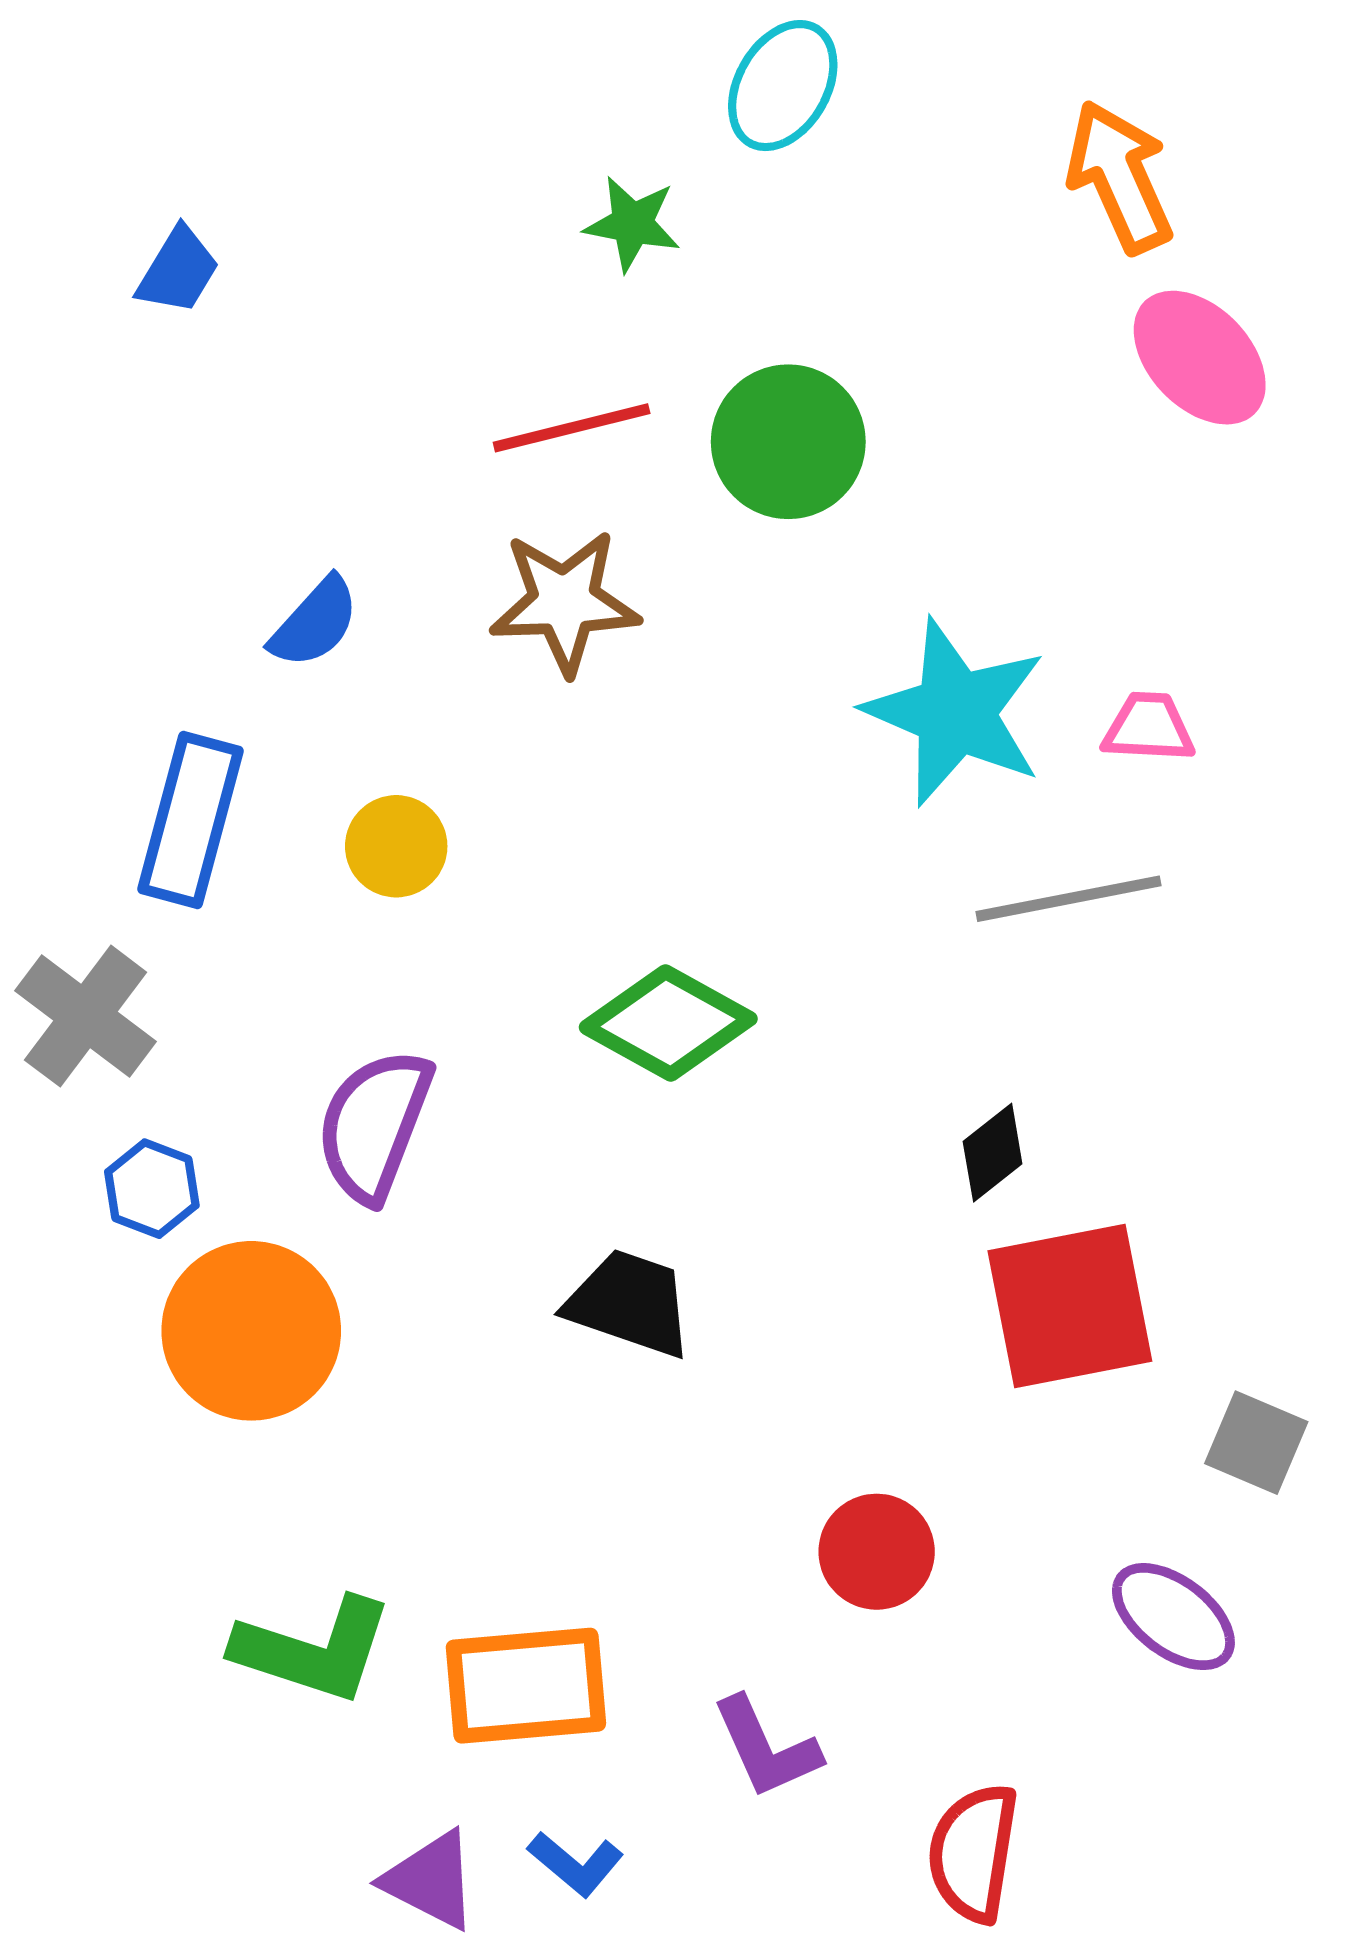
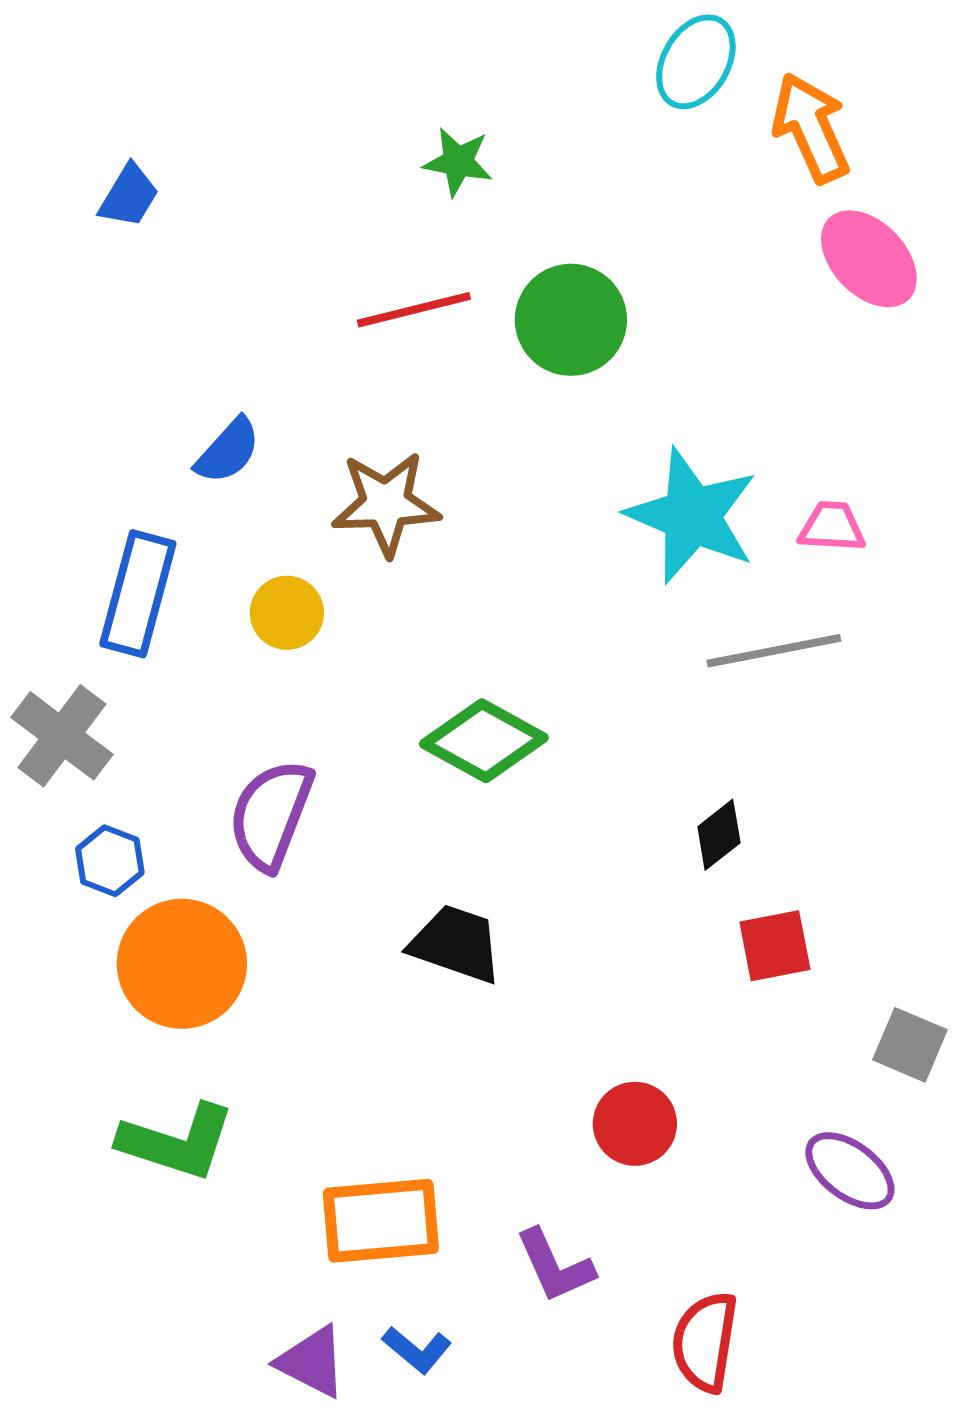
cyan ellipse: (783, 86) -> (696, 62), moved
brown star: (565, 602) -> (386, 504), moved
red square: (1070, 1306) -> (775, 946), size x0.6
green L-shape: (313, 1650) -> (177, 1142), moved

